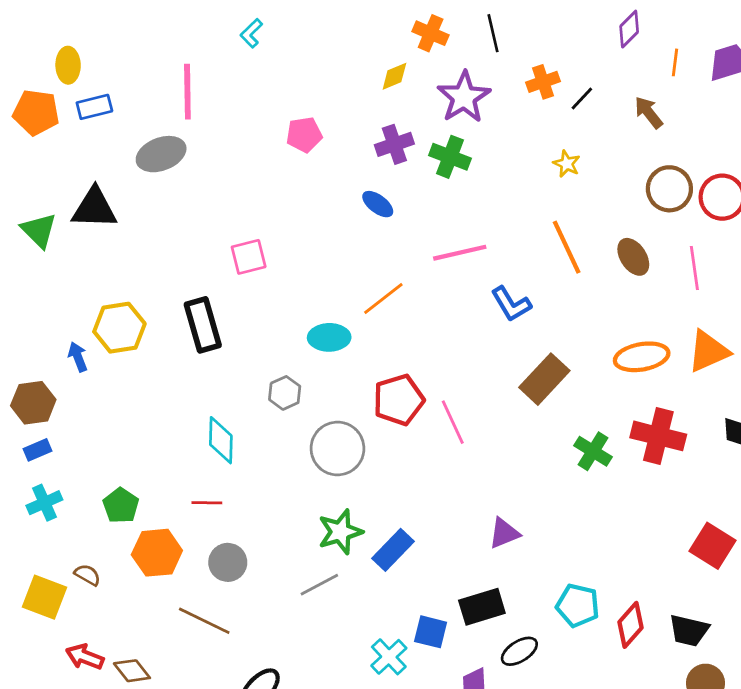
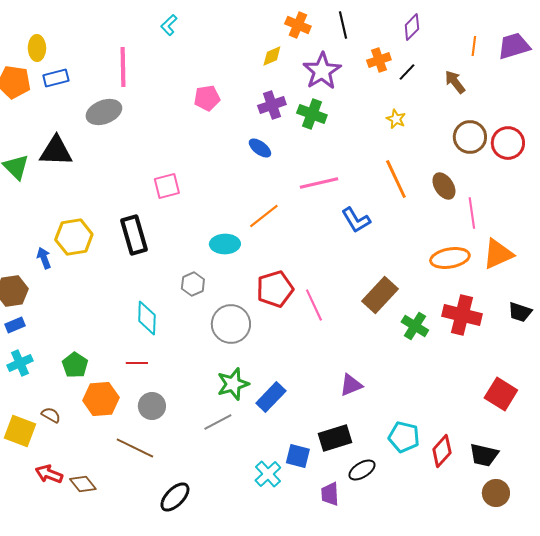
purple diamond: (629, 29) -> (412, 27), moved
pink line: (694, 268) -> (472, 213), moved
brown rectangle: (544, 379) -> (380, 295), moved

